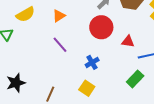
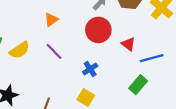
yellow semicircle: (25, 14) -> (19, 50), moved
red triangle: (128, 41) -> (128, 44), turned 32

